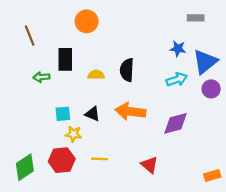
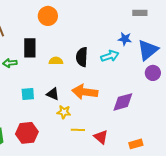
cyan arrow: (177, 79) -> (110, 56), moved
yellow star: (74, 134) -> (64, 112), moved
yellow line: (100, 159) -> (78, 130), moved
orange rectangle: (212, 176) -> (136, 144), moved

